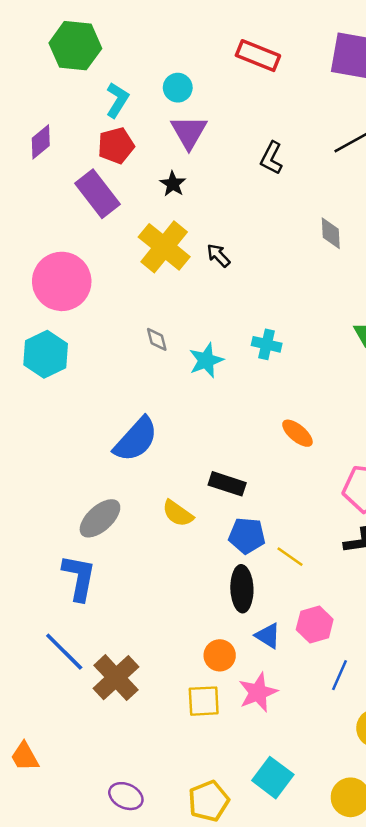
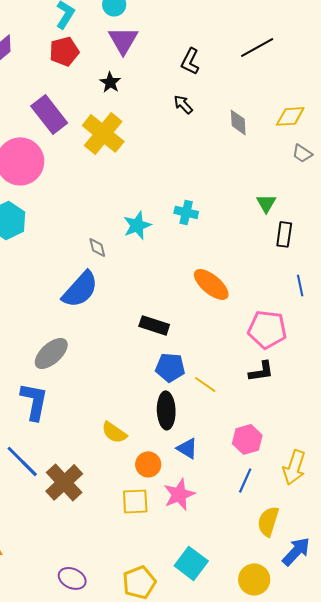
purple rectangle: (98, 194) -> (49, 114), moved
black arrow: (218, 255) -> (183, 104), moved
gray diamond: (157, 339) -> (97, 247), moved
orange ellipse: (297, 433) -> (211, 284), size x1.4
yellow semicircle: (178, 513) -> (114, 432), moved
pink hexagon: (315, 625) -> (247, 439), moved

